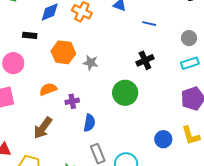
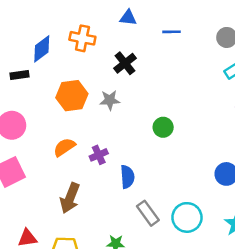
black rectangle: (30, 35) -> (20, 75), moved
black cross: (145, 60) -> (125, 63), moved
green circle: (125, 93) -> (163, 127), size x0.6

